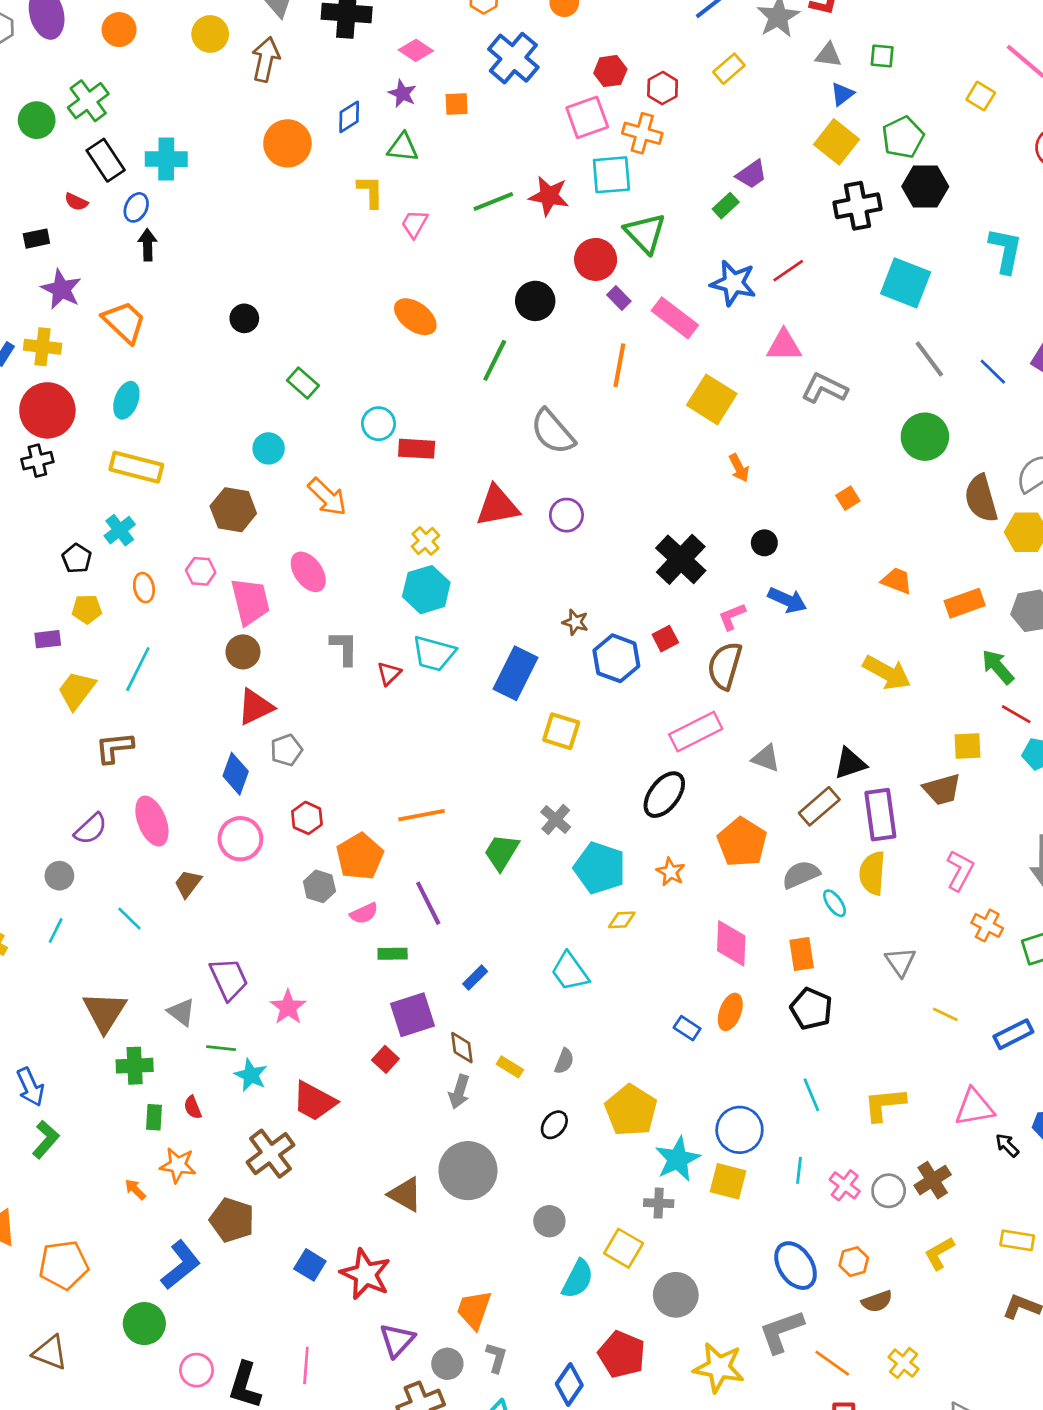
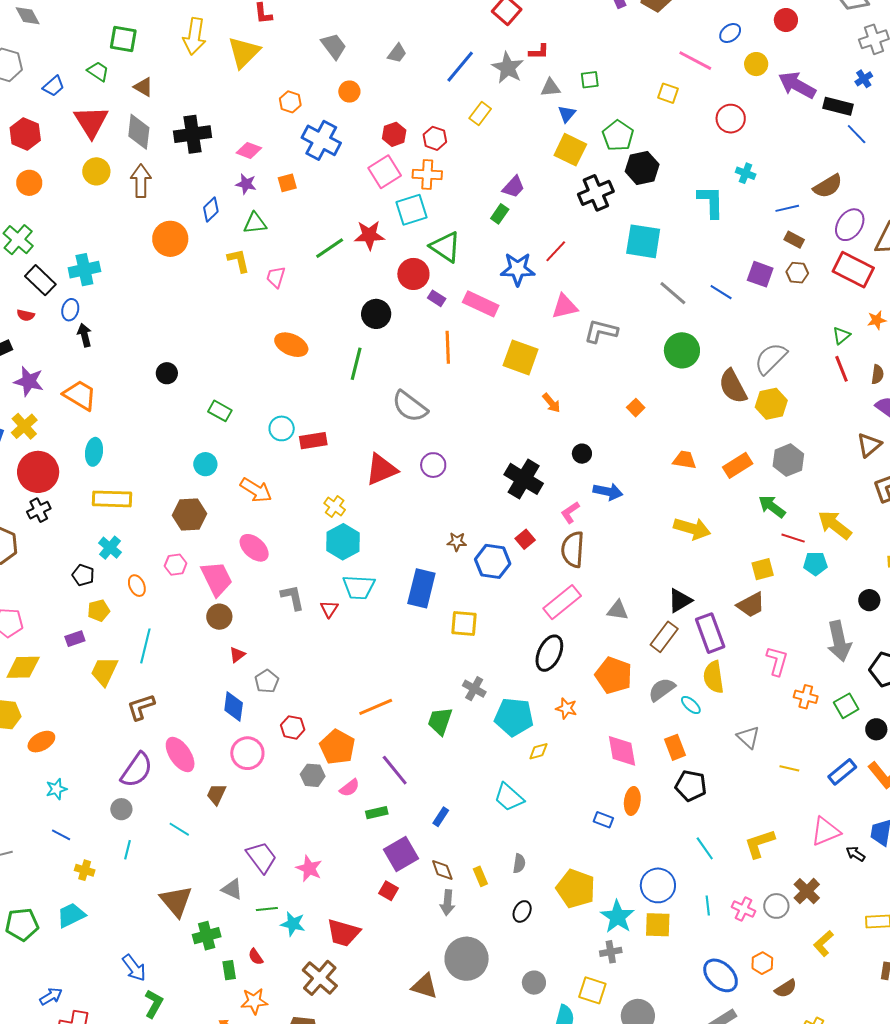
yellow cross: (43, 347) -> (24, 426), turned -36
red triangle: (255, 707) -> (237, 655), size x0.6
purple semicircle: (91, 829) -> (137, 770), size x1.4
yellow rectangle: (510, 1067) -> (480, 876), turned 48

